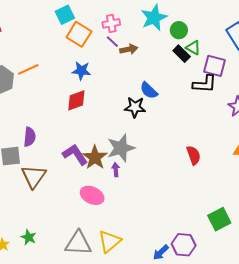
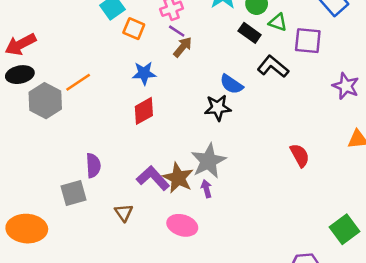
orange square: (79, 34) -> (134, 29), size x0.7
brown arrow: (129, 49) -> (183, 47), moved, turned -30
black rectangle: (182, 54) -> (250, 33), moved
black L-shape: (205, 84) -> (273, 67), moved, turned -135
brown triangle: (34, 176) -> (124, 213), moved, size x0.6

